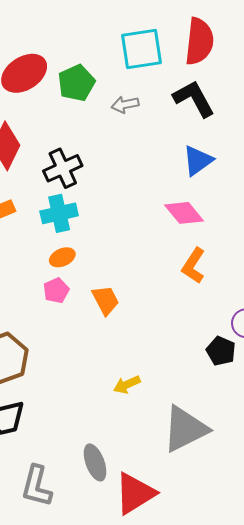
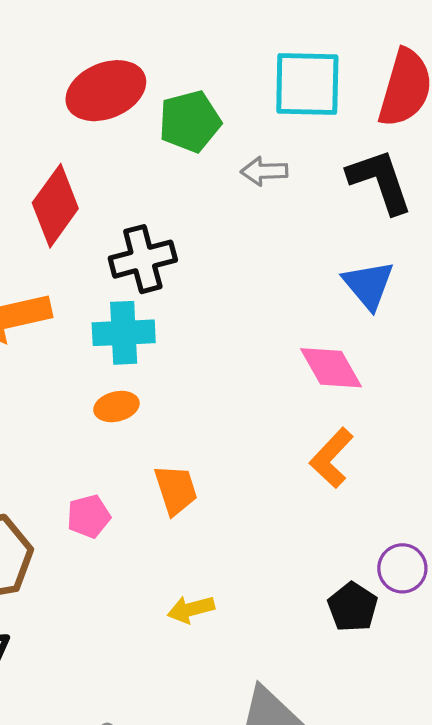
blue triangle: (198, 161) -> (368, 285), turned -44
pink pentagon: (56, 291) -> (89, 516), moved
yellow arrow: (127, 385) -> (191, 609), moved

